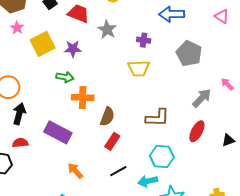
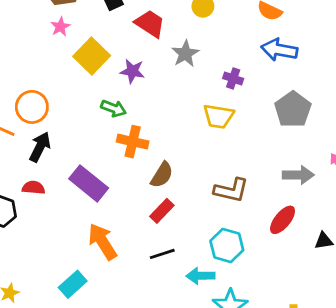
yellow square: (43, 44) -> (92, 56), turned -30
gray arrow: (202, 98) -> (298, 175), turned 35
orange arrow: (75, 171) -> (102, 242), size x1.5

